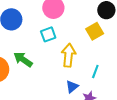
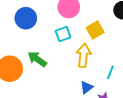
yellow square: (95, 31) -> (95, 30), moved

